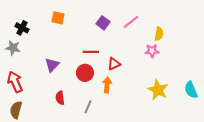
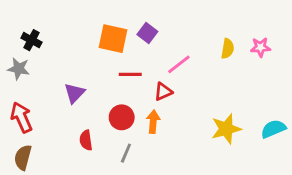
orange square: (58, 18) -> (113, 39), moved, size x1.5
pink line: (131, 22) -> (179, 64), moved
pink star: (152, 51) -> (260, 47), moved
red circle: (85, 73) -> (122, 117), moved
yellow star: (158, 90) -> (226, 129), turned 30
cyan semicircle: (191, 90) -> (273, 129), turned 90

